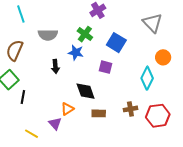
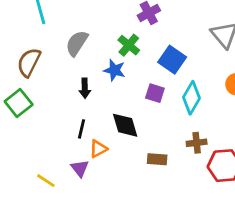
gray semicircle: (48, 35) -> (77, 43), turned 120
cyan diamond: (147, 78) -> (191, 98), moved
black line: (23, 97) -> (82, 129), moved
brown cross: (130, 109) -> (197, 143), moved
brown rectangle: (99, 113) -> (157, 159), moved

